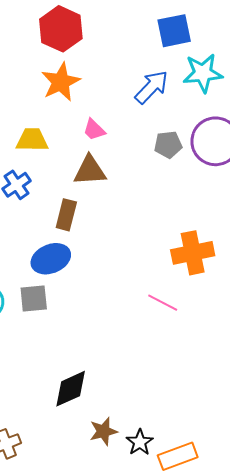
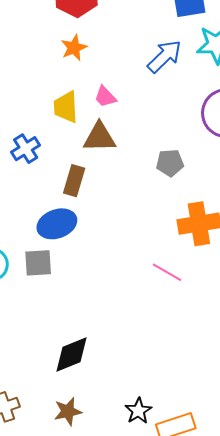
orange star: (61, 82) -> (74, 48), size x0.7
yellow trapezoid: (32, 140) -> (66, 107), moved, turned -96
gray pentagon: (168, 145) -> (170, 163), moved
brown star: (103, 431) -> (68, 411), moved

